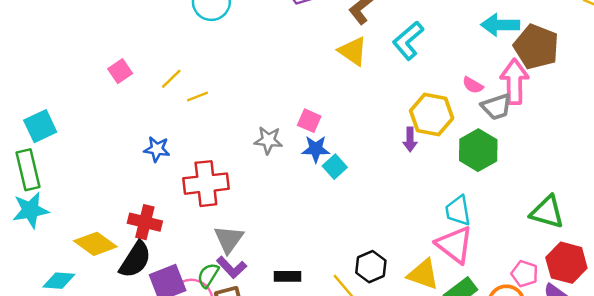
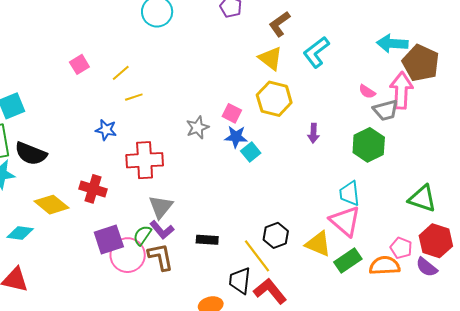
yellow line: (198, 97) -> (134, 97), moved
yellow hexagon: (432, 115) -> (274, 99), moved
gray star: (268, 140) -> (198, 127), turned -30
black semicircle: (135, 260) -> (31, 154), moved, turned 76

